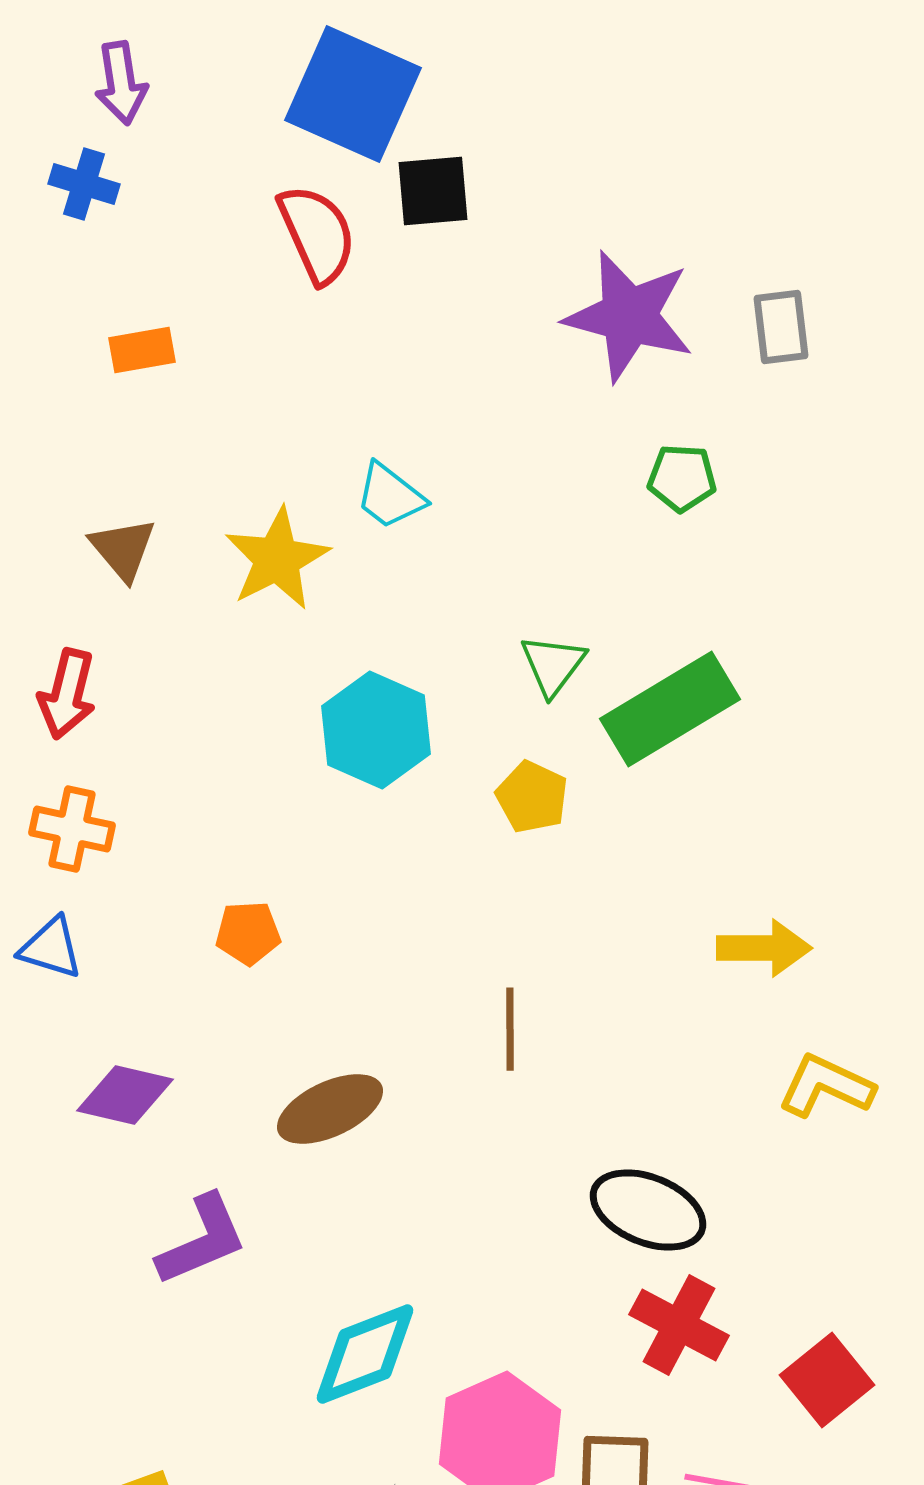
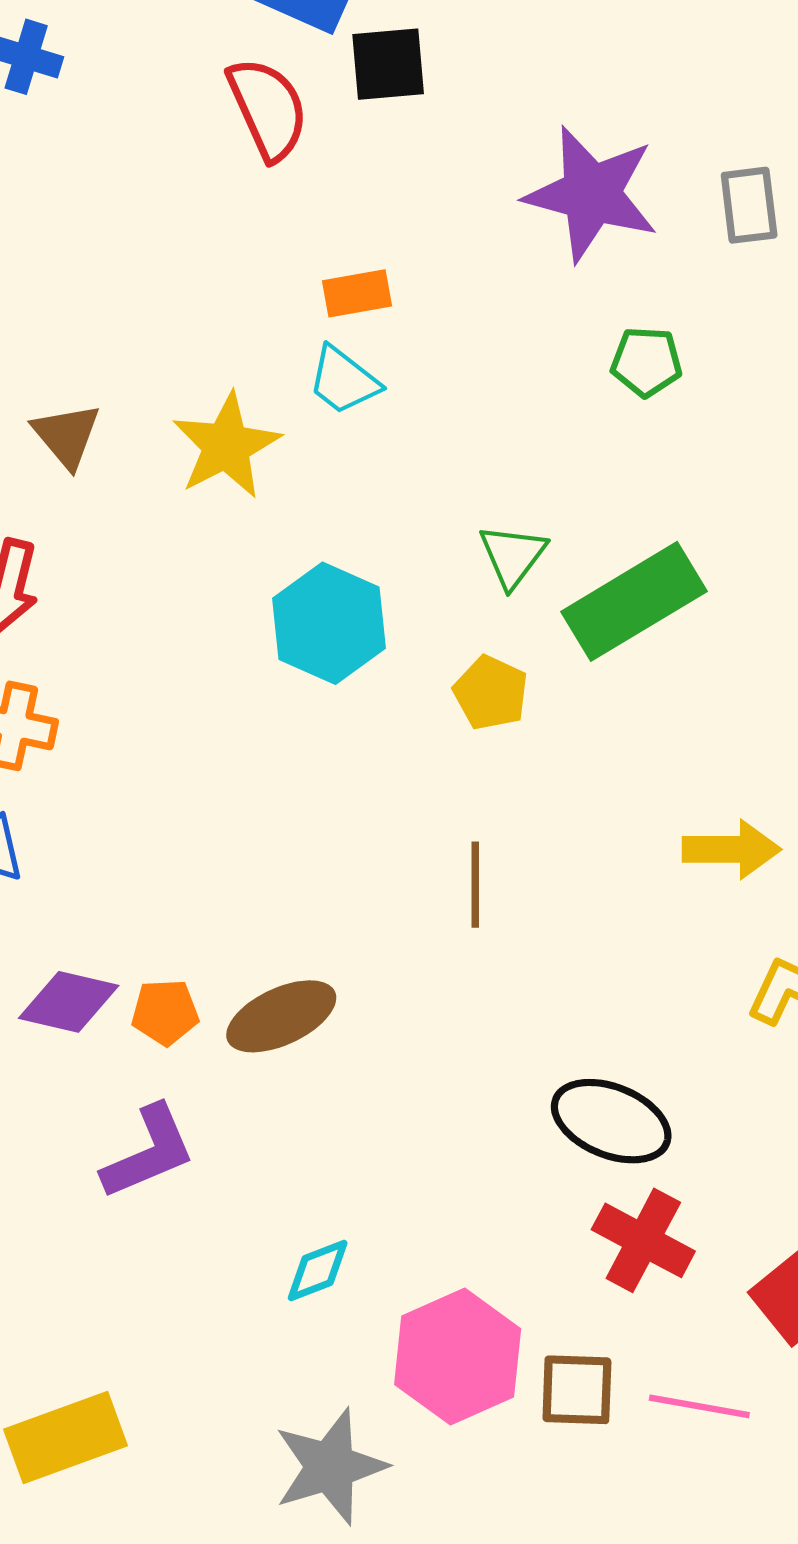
orange rectangle: (142, 350) -> (357, 293), moved
orange pentagon: (248, 933) -> (165, 1012), moved
brown line: (510, 1029) -> (475, 885), moved
cyan diamond: (365, 1354) -> (318, 1270), size x0.6

